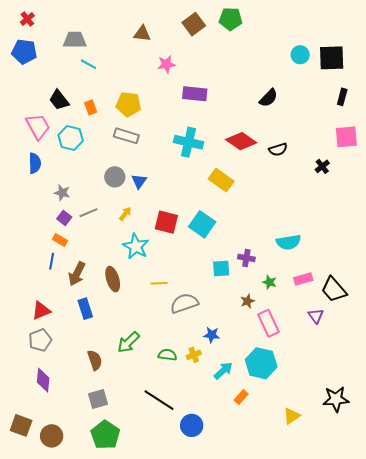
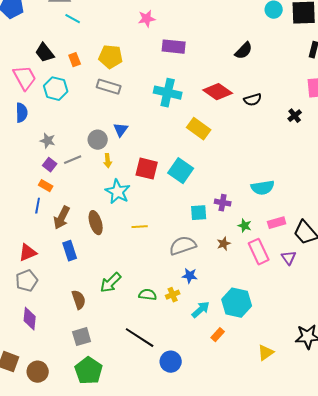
gray circle: (115, 177) -> (98, 140), moved
yellow arrow: (125, 214) -> (108, 161), turned 136
gray semicircle: (184, 303) -> (183, 246), moved
pink rectangle: (269, 323) -> (259, 252), moved

